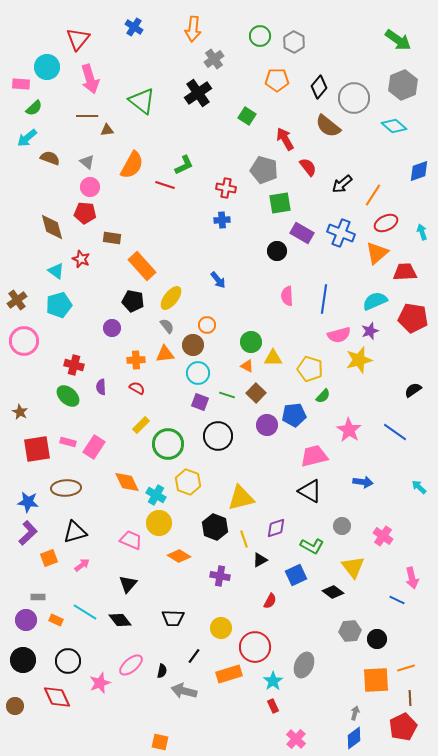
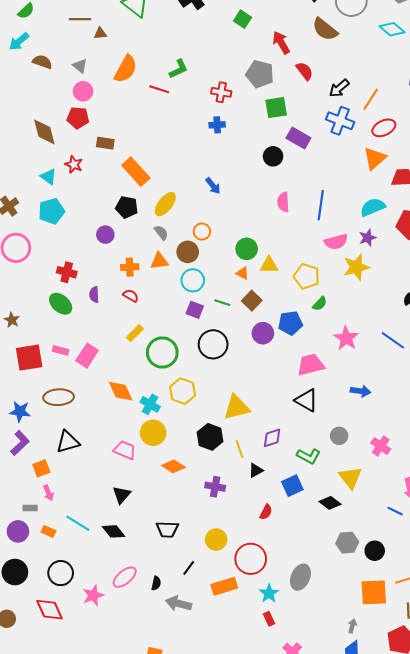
blue cross: (341, 233) -> (340, 121), moved
pink arrow: (82, 565) -> (48, 493), moved, turned 105

